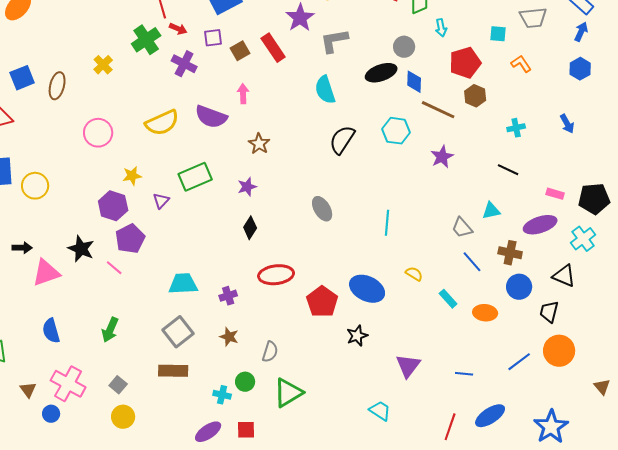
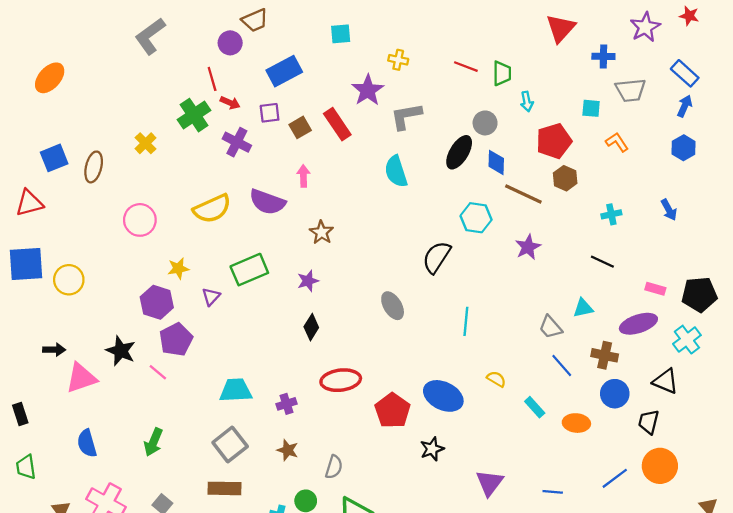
black ellipse: (381, 73) -> (459, 152), turned -40
black semicircle: (342, 140) -> (437, 257), moved

